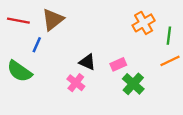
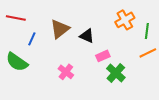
brown triangle: (53, 20) -> (60, 29), moved
black triangle: (87, 62) -> (87, 36), moved

